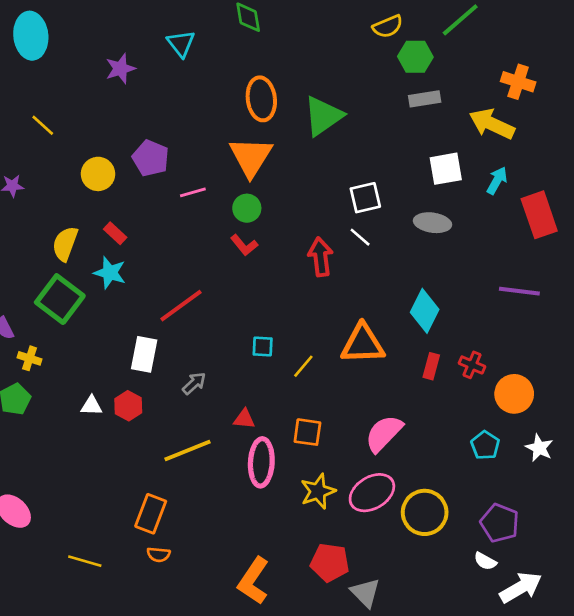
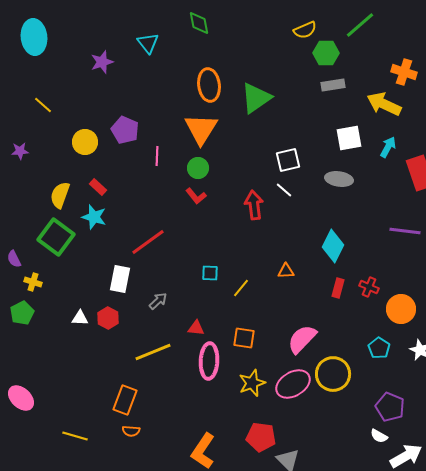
pink line: (193, 192) -> (157, 156), turned -72
orange triangle: (363, 344) -> (286, 271), size x0.5
yellow circle: (425, 512) -> (333, 374), moved

